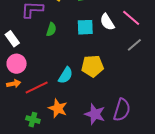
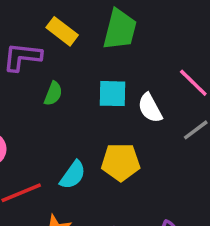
white semicircle: (107, 22) -> (150, 108), moved

